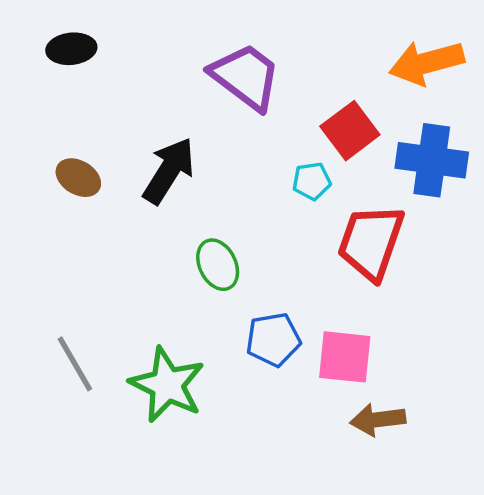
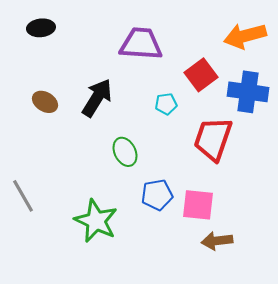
purple trapezoid: (245, 77) -> (141, 44), turned -33
cyan pentagon: (312, 181) -> (166, 104), moved
gray line: (75, 364) -> (23, 196), moved

